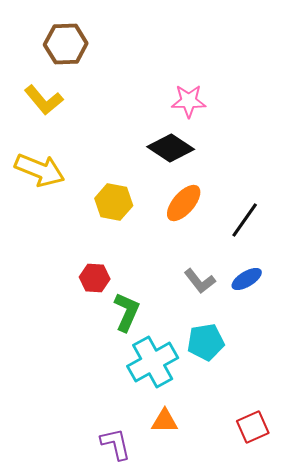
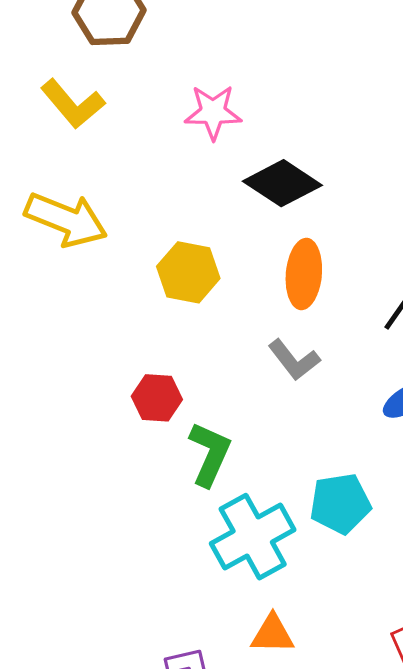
pink star: (189, 101) -> (213, 112), moved
orange ellipse: (184, 203) -> (304, 274), turned -36
gray L-shape: (200, 281) -> (294, 360), moved

